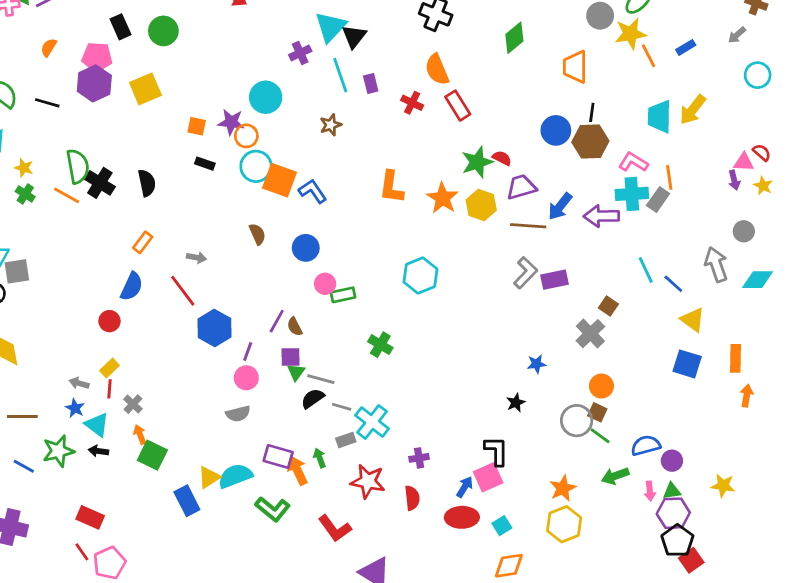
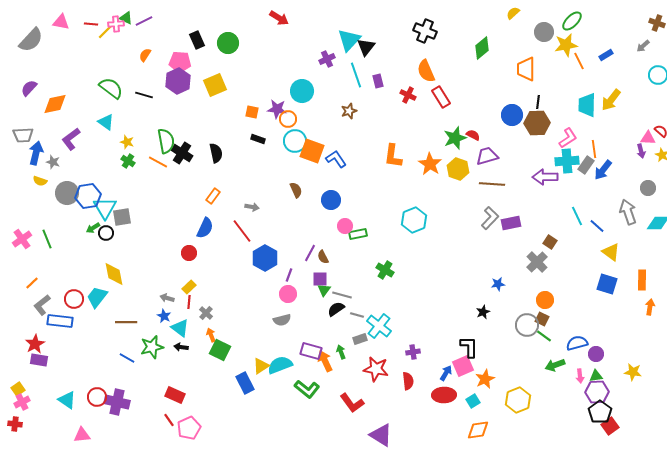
pink L-shape: (633, 162) -> (568, 138), turned 115
blue arrow: (560, 206) -> (603, 170), moved
orange star: (563, 488) -> (485, 379), moved

